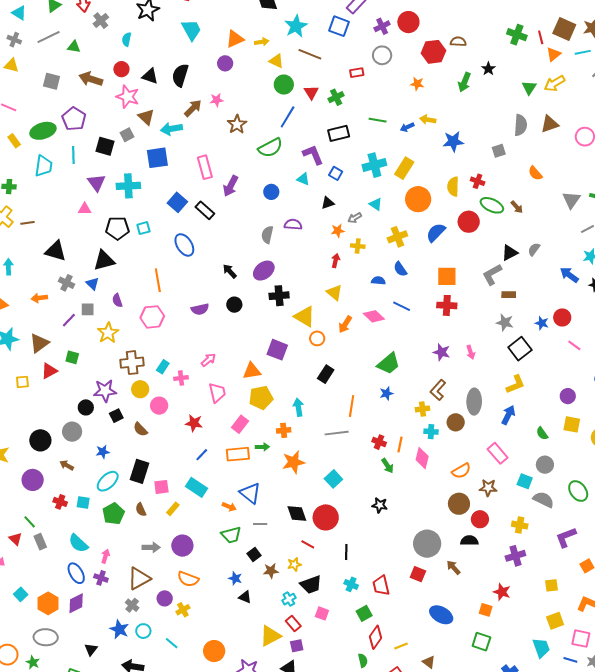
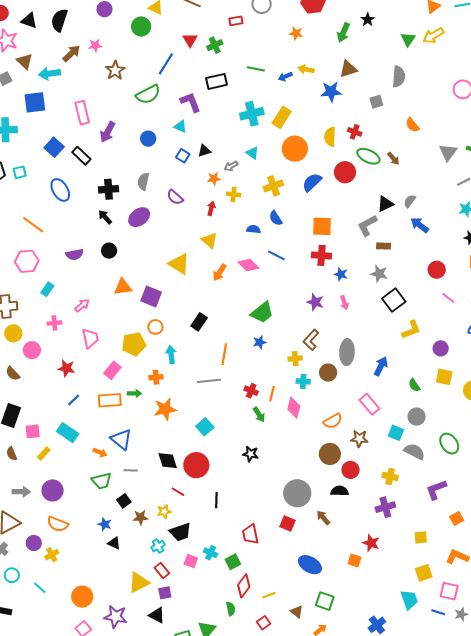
green circle: (284, 85) -> (141, 27), moved
brown triangle: (550, 124) -> (348, 69), moved
blue square: (336, 173) -> (183, 156), moved
purple semicircle: (293, 224) -> (175, 197), moved, turned -144
blue arrow: (569, 275) -> (420, 225), moved
orange line: (158, 280) -> (33, 225), turned -45
black cross: (279, 296) -> (109, 189), moved
blue star: (542, 323) -> (341, 274), moved
orange circle: (317, 338) -> (155, 327), moved
cyan rectangle: (163, 367) -> (47, 289), moved
orange triangle: (252, 371) -> (123, 287), moved
yellow L-shape: (515, 384) -> (411, 330), moved
cyan cross: (351, 584) -> (211, 553), moved
green square: (481, 642) -> (325, 601), moved

